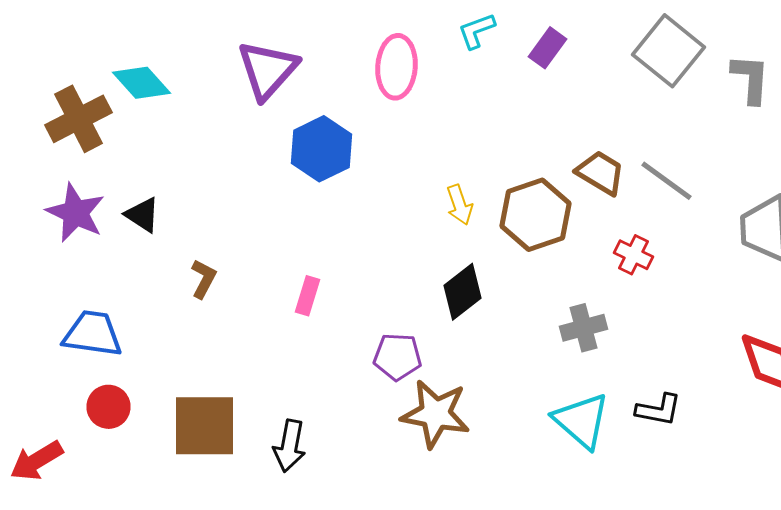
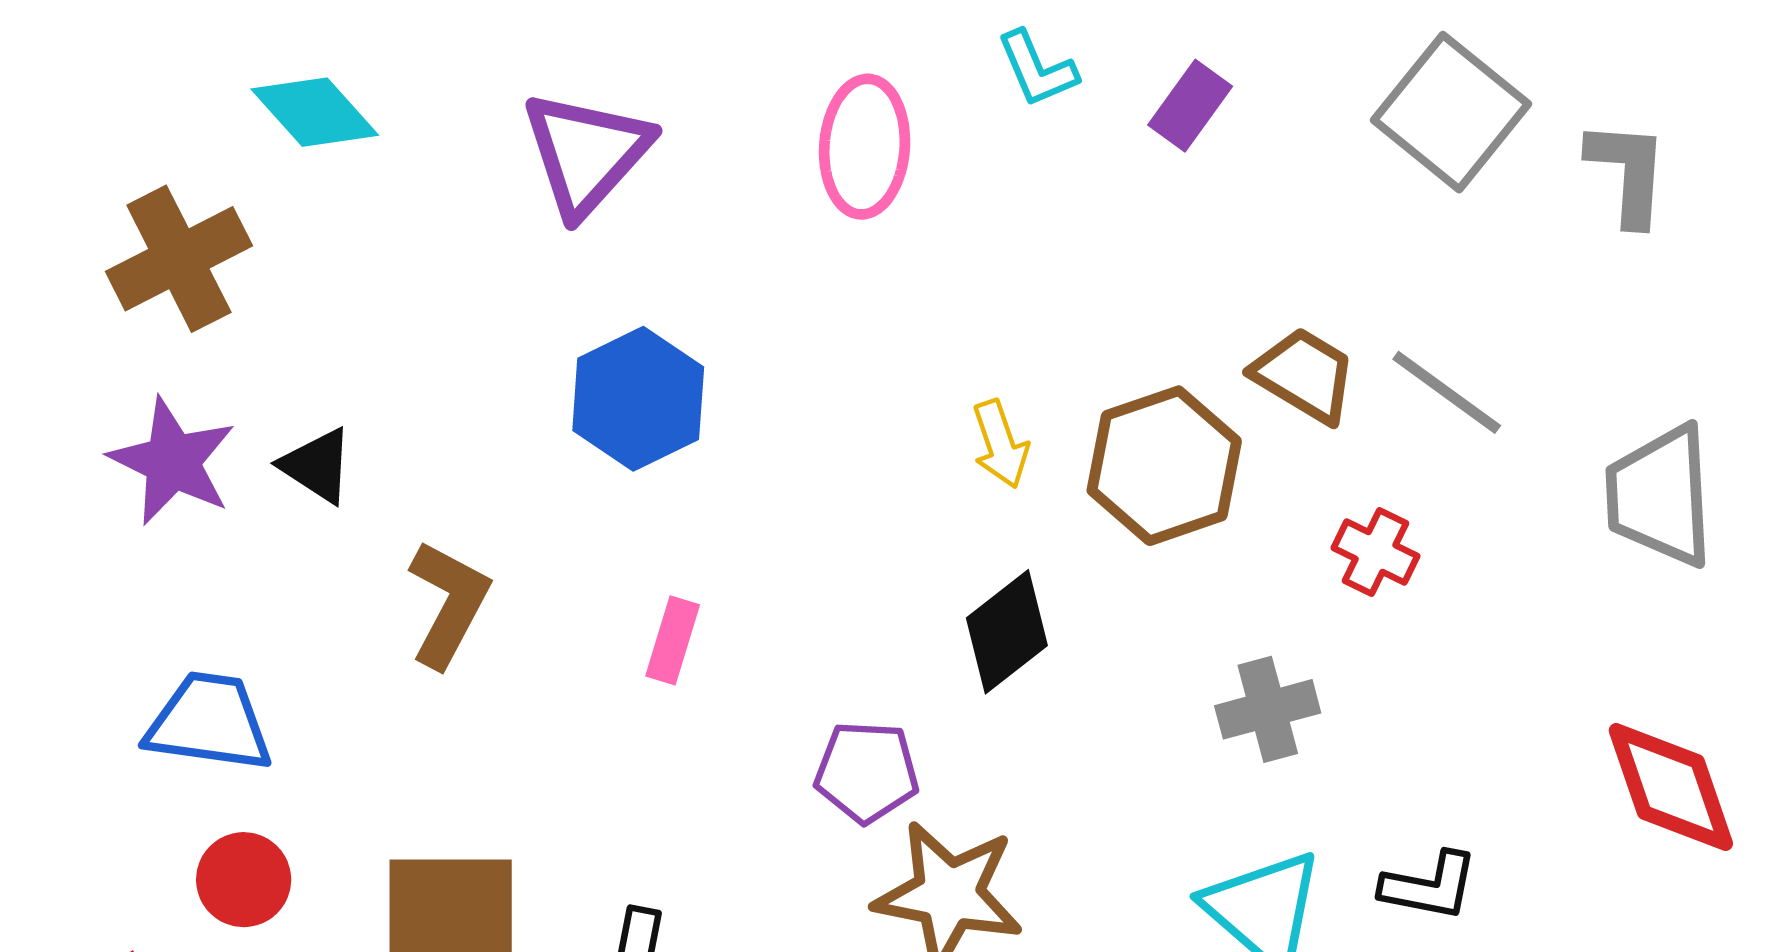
cyan L-shape: (476, 31) -> (1037, 69), turned -93
cyan diamond: (142, 83) -> (315, 112), moved
blue hexagon: (322, 149) -> (638, 399), moved
brown L-shape: (204, 279) -> (448, 604), size x1.5

